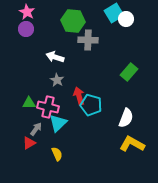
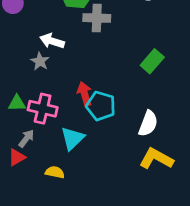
gray star: (57, 80) -> (40, 61), moved
cyan triangle: (58, 123) -> (72, 138), moved
yellow semicircle: (57, 154) -> (55, 172), turned -56

